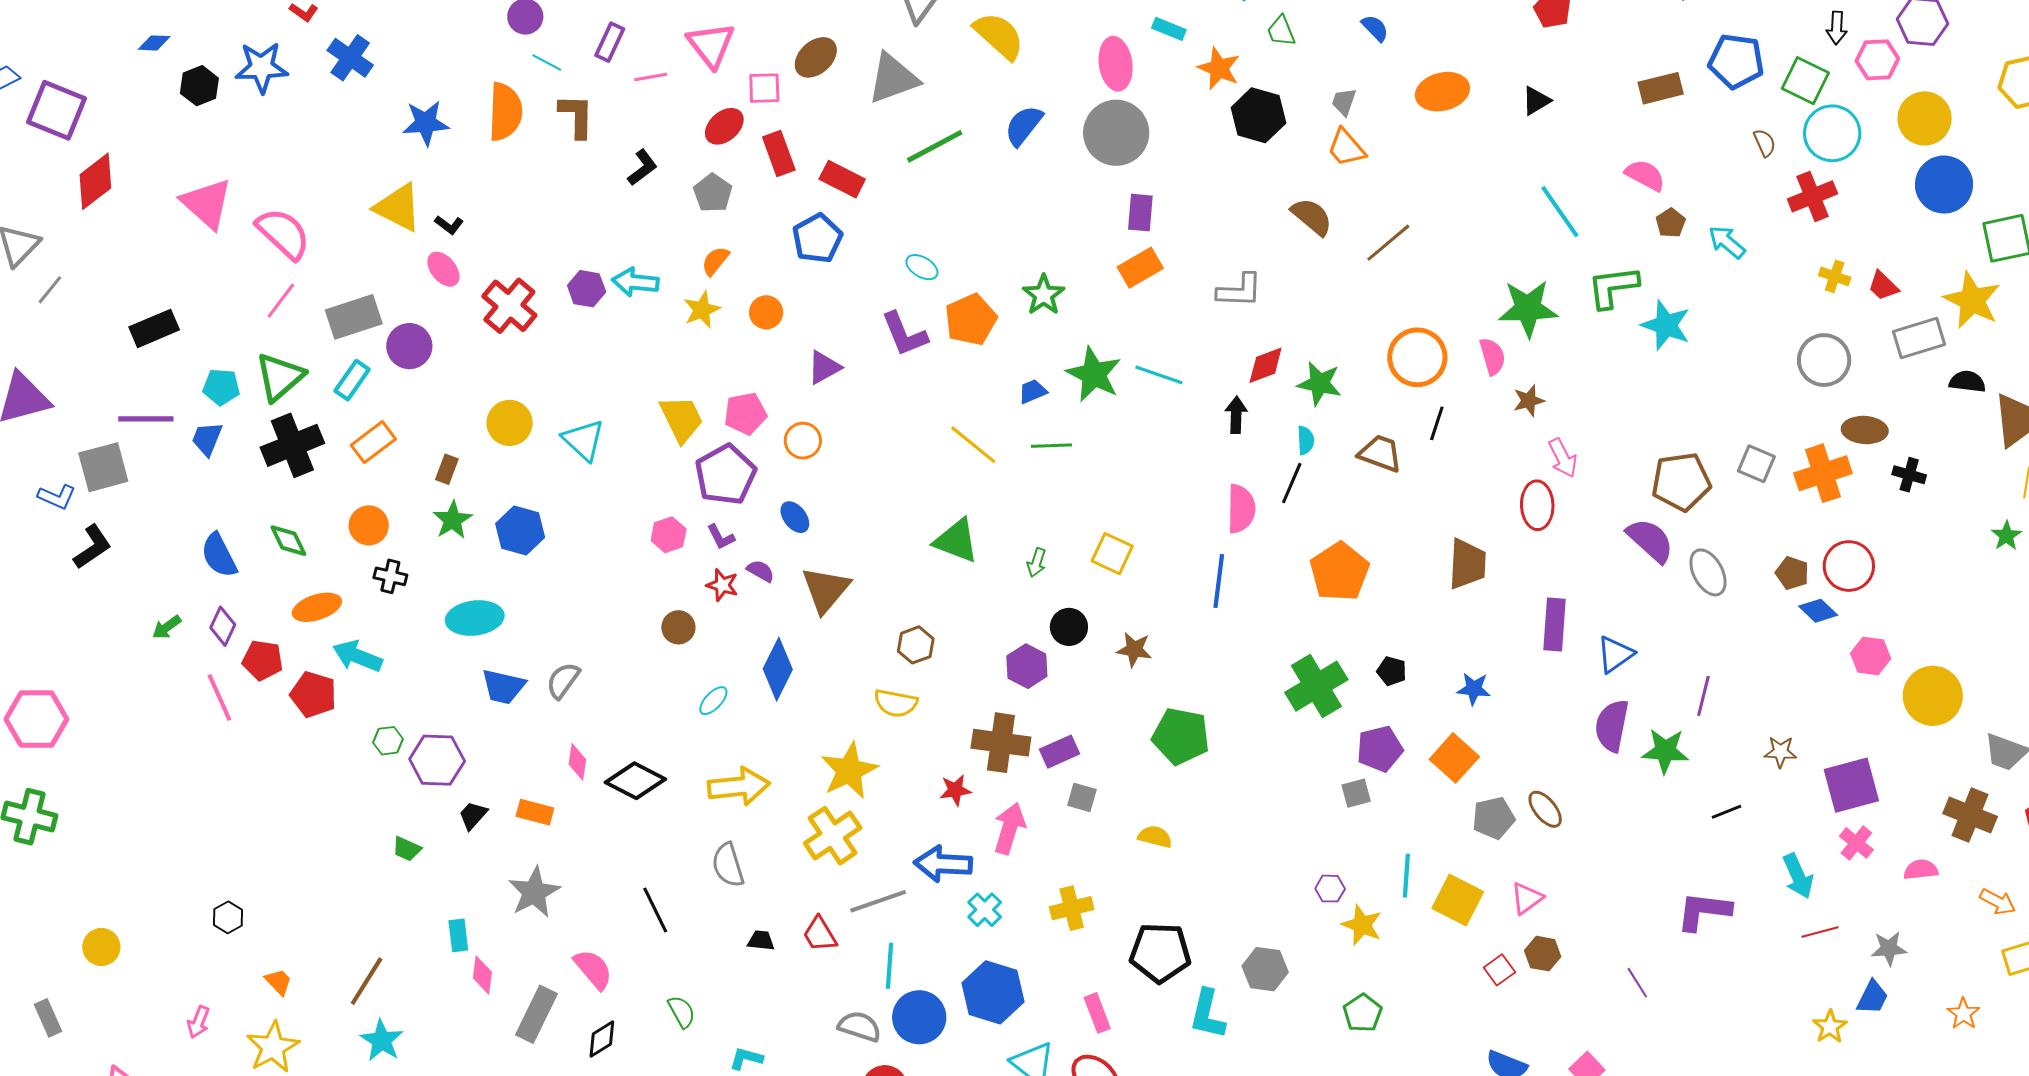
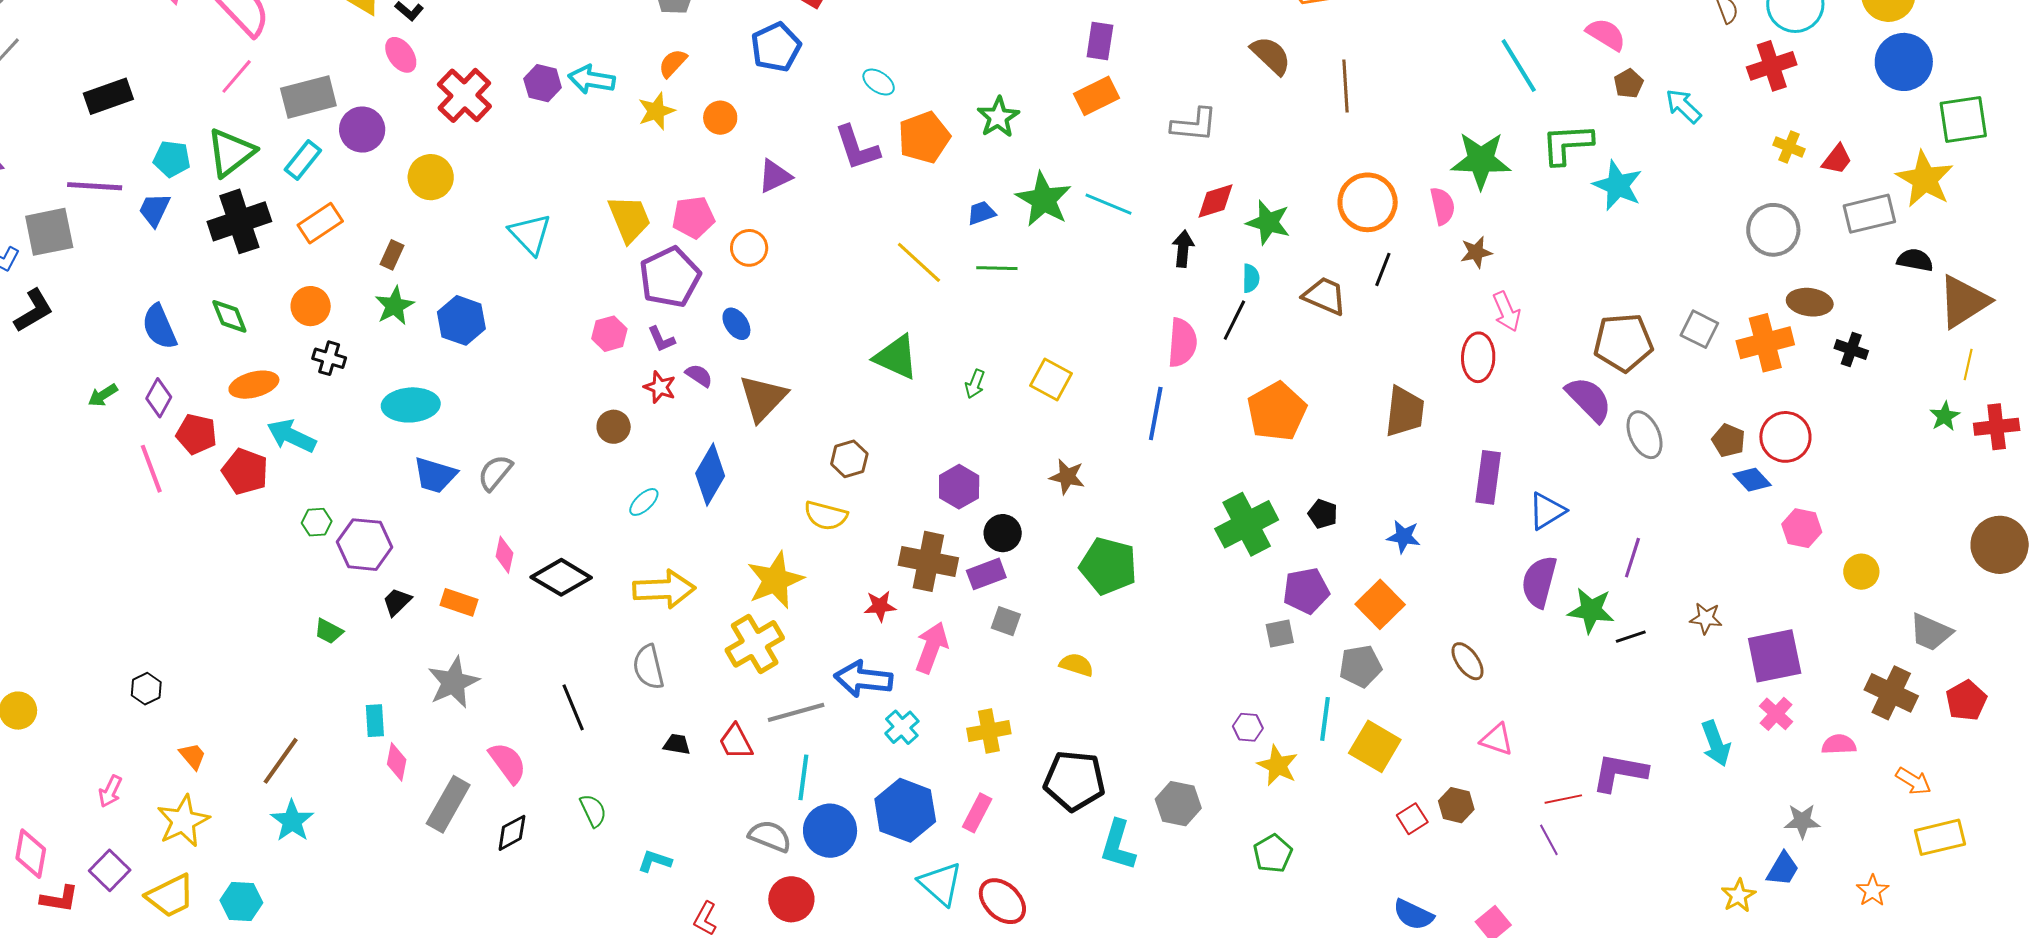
brown line: (1388, 243) -> (1346, 86), turned -57
red trapezoid: (1883, 286) -> (1837, 159), turned -100
yellow circle: (510, 423) -> (431, 177), moved
black circle: (1069, 627) -> (1003, 533), moved
yellow circle: (1933, 696) -> (1861, 572), size x0.6
black line: (1727, 812) -> (1631, 637), moved
gray pentagon: (1494, 818) -> (1360, 666), moved
pink triangle: (1527, 898) -> (1497, 739), moved, turned 51
red line: (1820, 932) -> (1563, 799), moved
pink rectangle: (1097, 1013) -> (977, 813), moved, turned 45

